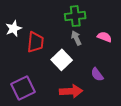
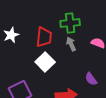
red trapezoid: (35, 42) -> (44, 37), moved
white square: (62, 60) -> (45, 62), moved

